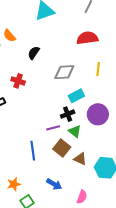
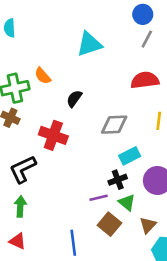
red cross: (18, 81) -> (53, 135), size x1.5
blue line: (33, 151) -> (73, 243), moved
brown triangle: (80, 159) -> (148, 225), moved, turned 48

